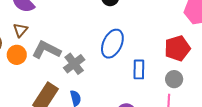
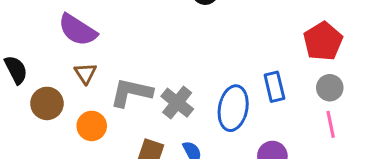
blue ellipse: (112, 44) -> (233, 108), moved
orange circle: (17, 55) -> (92, 126), moved

